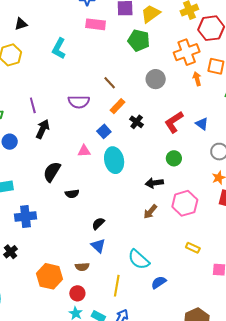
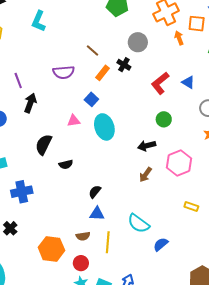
black cross: (137, 122) -> (124, 65), moved
blue triangle: (98, 246) -> (97, 214), turned -35
yellow line: (117, 286) -> (108, 242), moved

